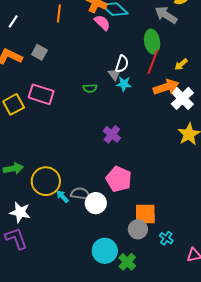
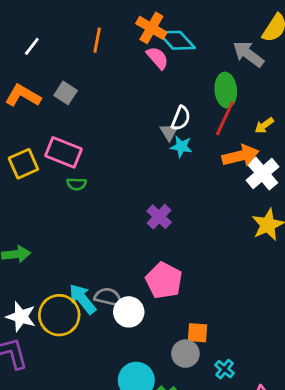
green semicircle: (90, 88) -> (77, 184), moved
yellow circle: (46, 181) -> (59, 315), moved
cyan arrow: (62, 196) -> (82, 299), size x1.6
orange square: (145, 214) -> (197, 333), size x0.7

